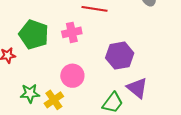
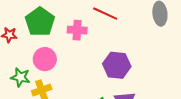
pink circle: (72, 76) -> (45, 59), moved

